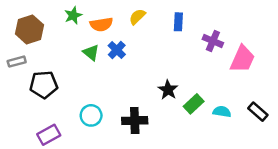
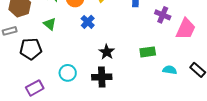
green triangle: (91, 53) -> (50, 24), moved
black star: (168, 90) -> (107, 52), moved
green rectangle: (194, 104) -> (148, 52), moved, turned 35

